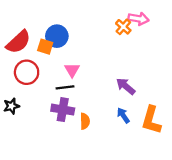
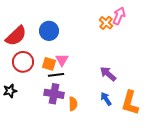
pink arrow: (138, 19) -> (119, 16), turned -78
orange square: (45, 47) -> (49, 64), moved

